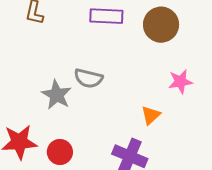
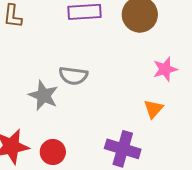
orange triangle: (151, 115) -> (153, 109), moved

